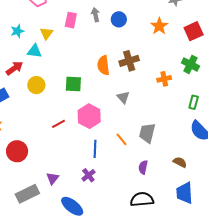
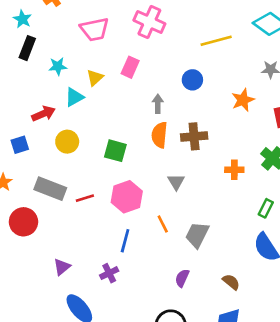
gray arrow: (96, 15) -> (158, 104), moved
cyan triangle: (34, 51) -> (74, 97), turned -49
orange line: (122, 139) -> (163, 224), moved
gray rectangle: (27, 194) -> (50, 189), moved, turned 35

